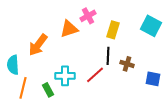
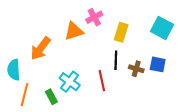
red line: (95, 75) -> (102, 81), turned -60
cyan cross: (65, 76) -> (70, 82), turned 36
blue square: (153, 79) -> (158, 64), moved

